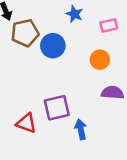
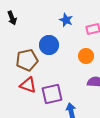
brown pentagon: (25, 33) -> (27, 60), moved
red triangle: (26, 123) -> (28, 85), moved

